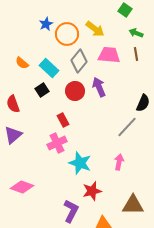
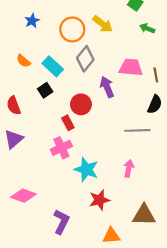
blue star: (46, 24) -> (32, 21), moved
brown line: (136, 54) -> (156, 75), moved
pink trapezoid: (109, 55) -> (131, 67), moved
red circle: (75, 91) -> (81, 104), moved
gray line: (127, 127) -> (137, 130), turned 45
purple L-shape: (71, 211) -> (61, 222), moved

